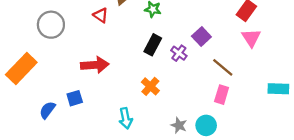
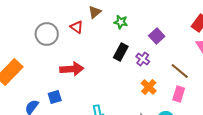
gray circle: (51, 25) -> (47, 34), moved
purple square: (201, 37) -> (157, 36), moved
orange cross: (150, 86) -> (149, 87), moved

